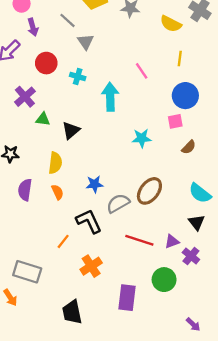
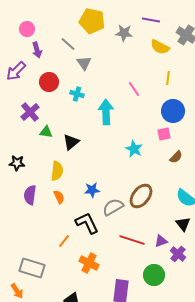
cyan star: (142, 138) -> (134, 149), turned 30
orange cross: (91, 266) -> (89, 263), turned -30

